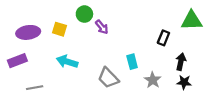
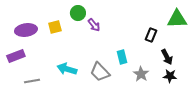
yellow square: (60, 29) -> (55, 27), turned -32
cyan arrow: (67, 62) -> (67, 69), moved
black arrow: (181, 62) -> (167, 57), turned 140

